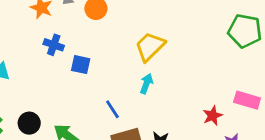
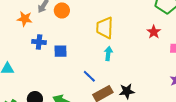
yellow trapezoid: (150, 47) -> (105, 28), turned -30
red star: (213, 116) -> (154, 32), moved

